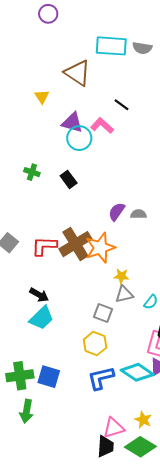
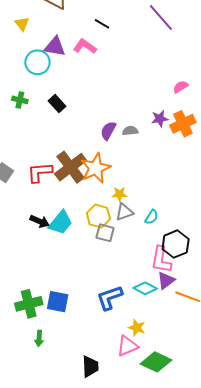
cyan circle: (79, 138) -> (37, 62), moved
cyan trapezoid: (42, 318) -> (61, 223), moved
yellow hexagon: (95, 344) -> (98, 216), moved
cyan diamond: (137, 372) -> (145, 288), size x0.7
green arrow: (27, 411) -> (39, 338), size x0.7
yellow star: (143, 420) -> (137, 328), moved
black trapezoid: (105, 446) -> (90, 366), moved

